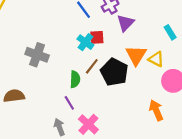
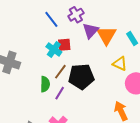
orange triangle: (136, 55) -> (106, 35), moved
black pentagon: (114, 72) -> (81, 77), turned -30
purple line: (69, 103) -> (60, 93), moved, turned 64

